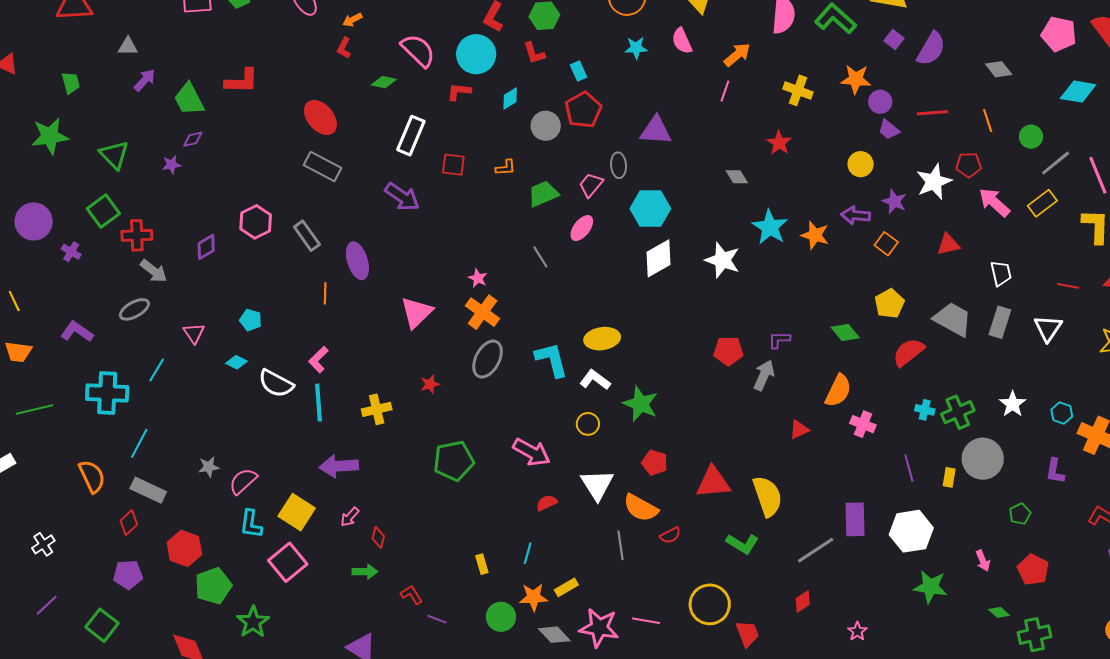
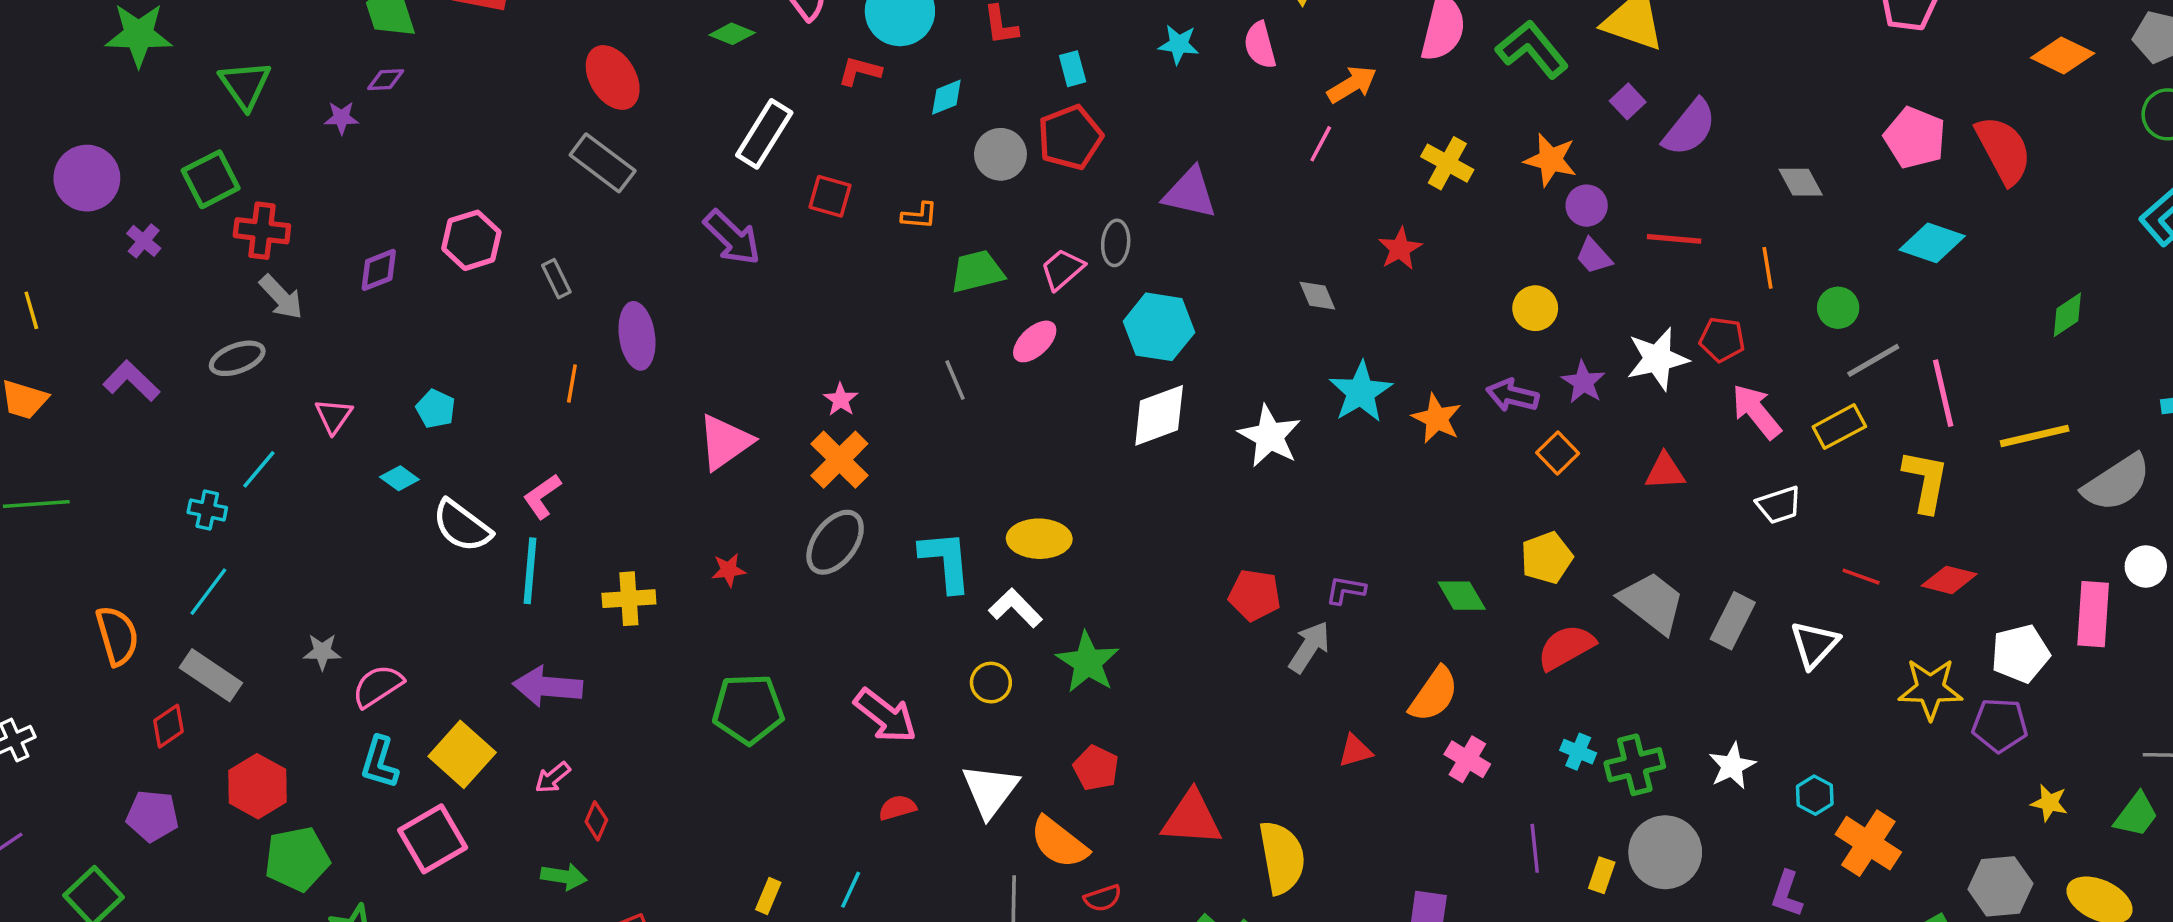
gray rectangle: (307, 236) -> (556, 279), size x0.7
white trapezoid: (1001, 273) -> (1779, 505), moved, turned 76
cyan cross: (107, 393) -> (207, 510), moved, size x0.5
yellow rectangle: (482, 564) -> (768, 896), turned 30

